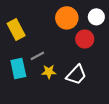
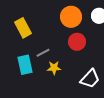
red circle: (85, 39) -> (77, 42), moved
white trapezoid: (76, 75) -> (90, 79), moved

